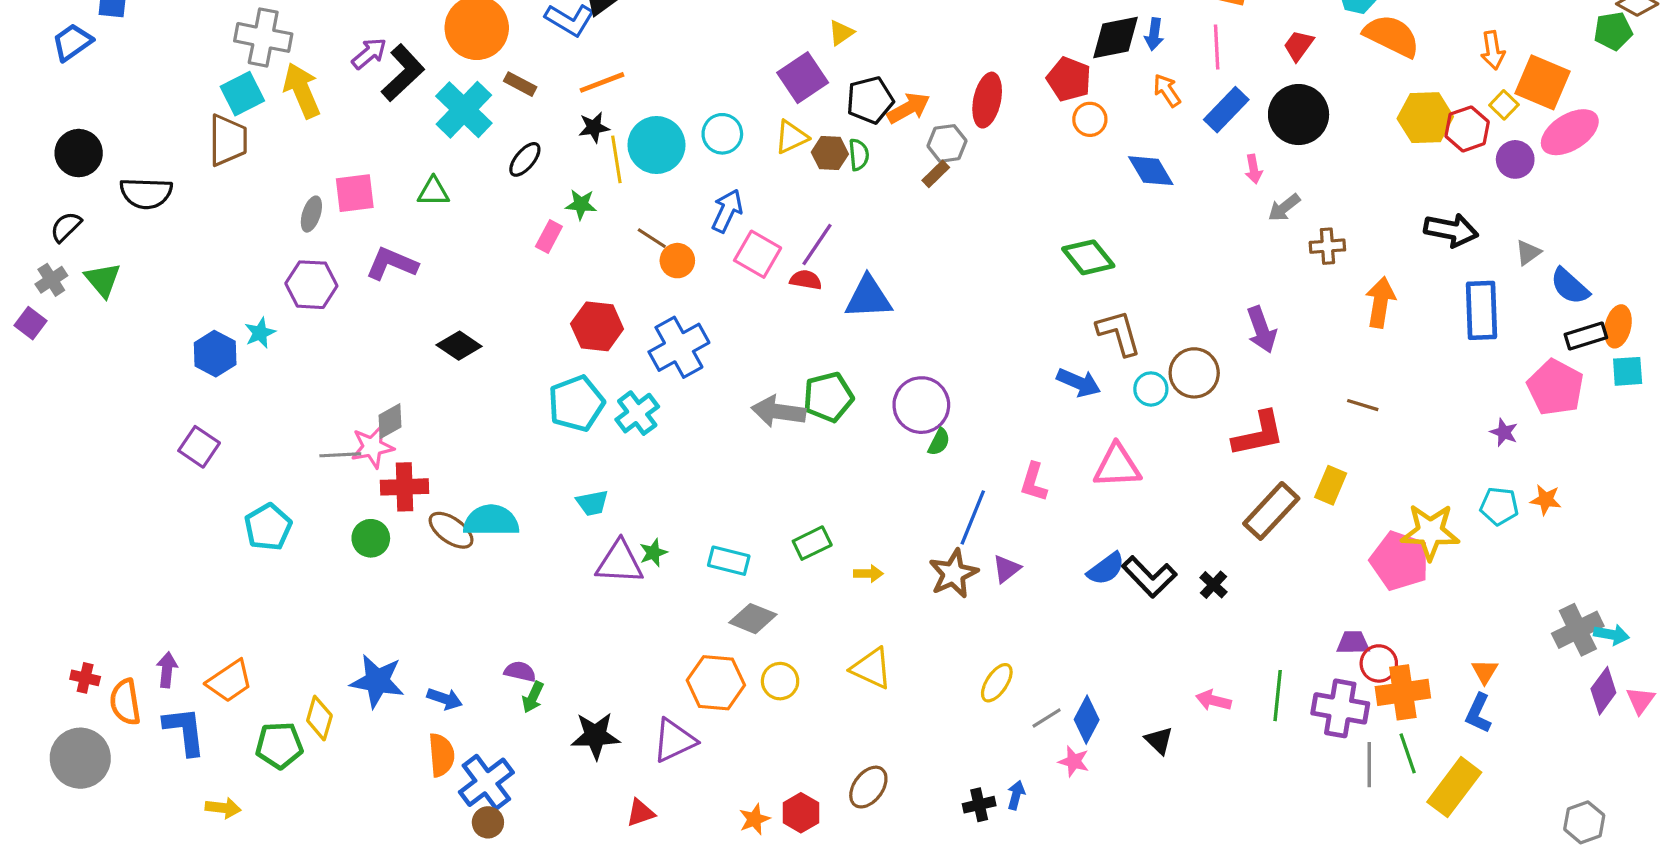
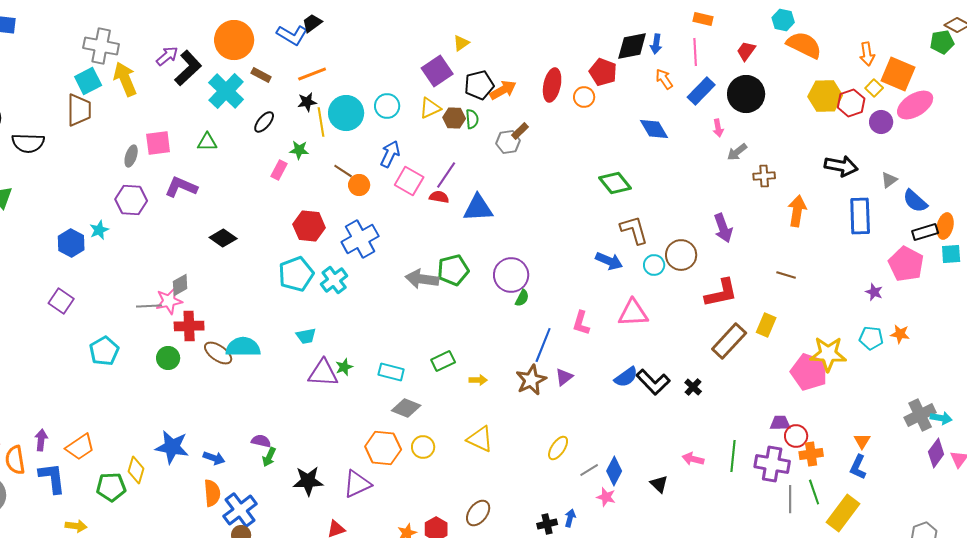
orange circle: (1090, 119) -> (584, 97), moved
gray hexagon: (947, 143) -> (508, 142), moved
orange cross: (1403, 692) -> (811, 454), size x0.7

